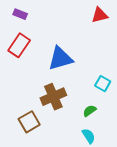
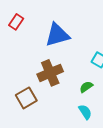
red rectangle: (19, 45) -> (16, 22), size x0.7

